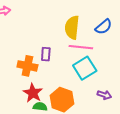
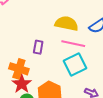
yellow semicircle: (72, 27) -> (67, 23), turned 90
orange cross: (27, 66) -> (19, 69), moved

